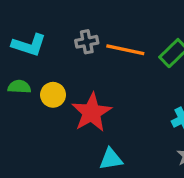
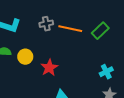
red star: (92, 112) -> (49, 68), size x0.7

